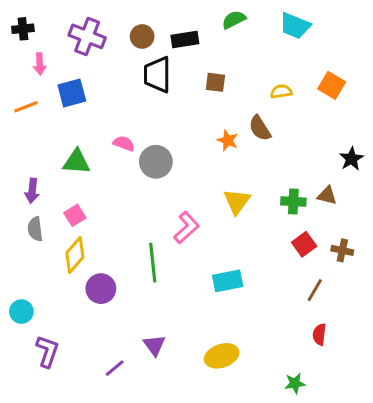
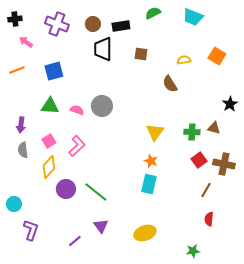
pink arrow: (40, 64) -> (26, 42), turned 128
blue square: (72, 93) -> (54, 71), moved
orange star: (228, 140) -> (151, 161), moved
pink semicircle: (124, 143) -> (77, 110), moved
pink L-shape: (186, 227) -> (77, 146), moved
brown cross: (342, 250) -> (224, 164), size x1.5
green line: (153, 263) -> (96, 192), moved, turned -45
cyan rectangle: (228, 281) -> (149, 184), turned -66

